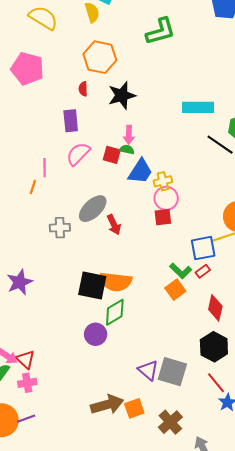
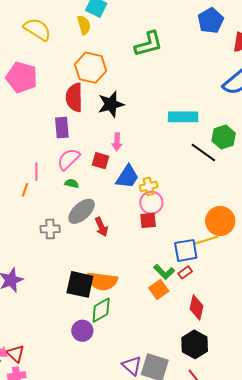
red semicircle: (83, 89) -> (74, 97), size x2.0
green semicircle: (127, 149) -> (72, 183), moved

